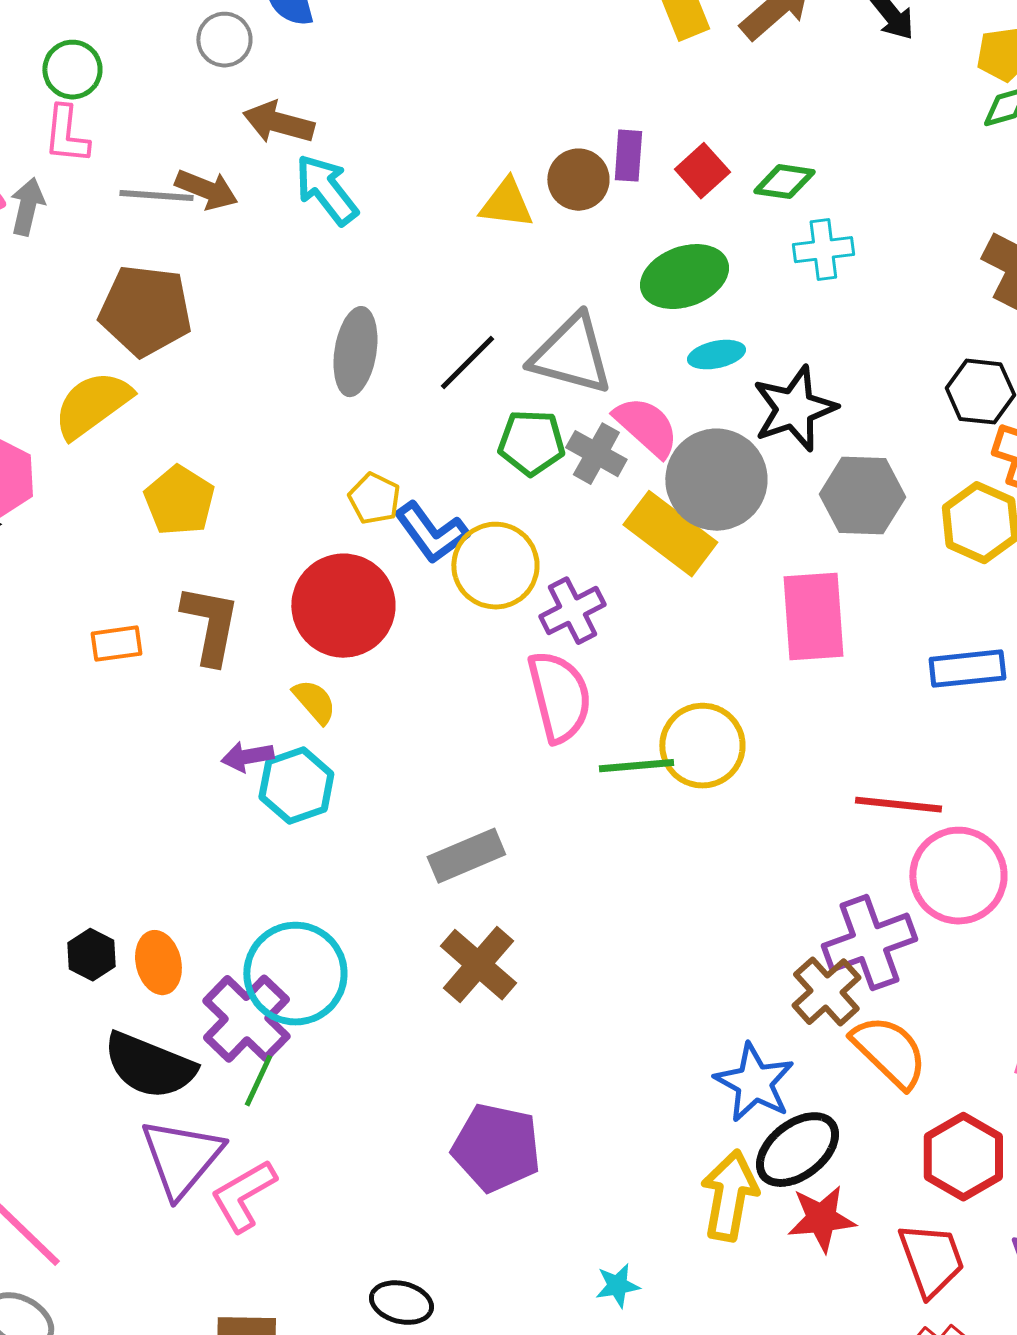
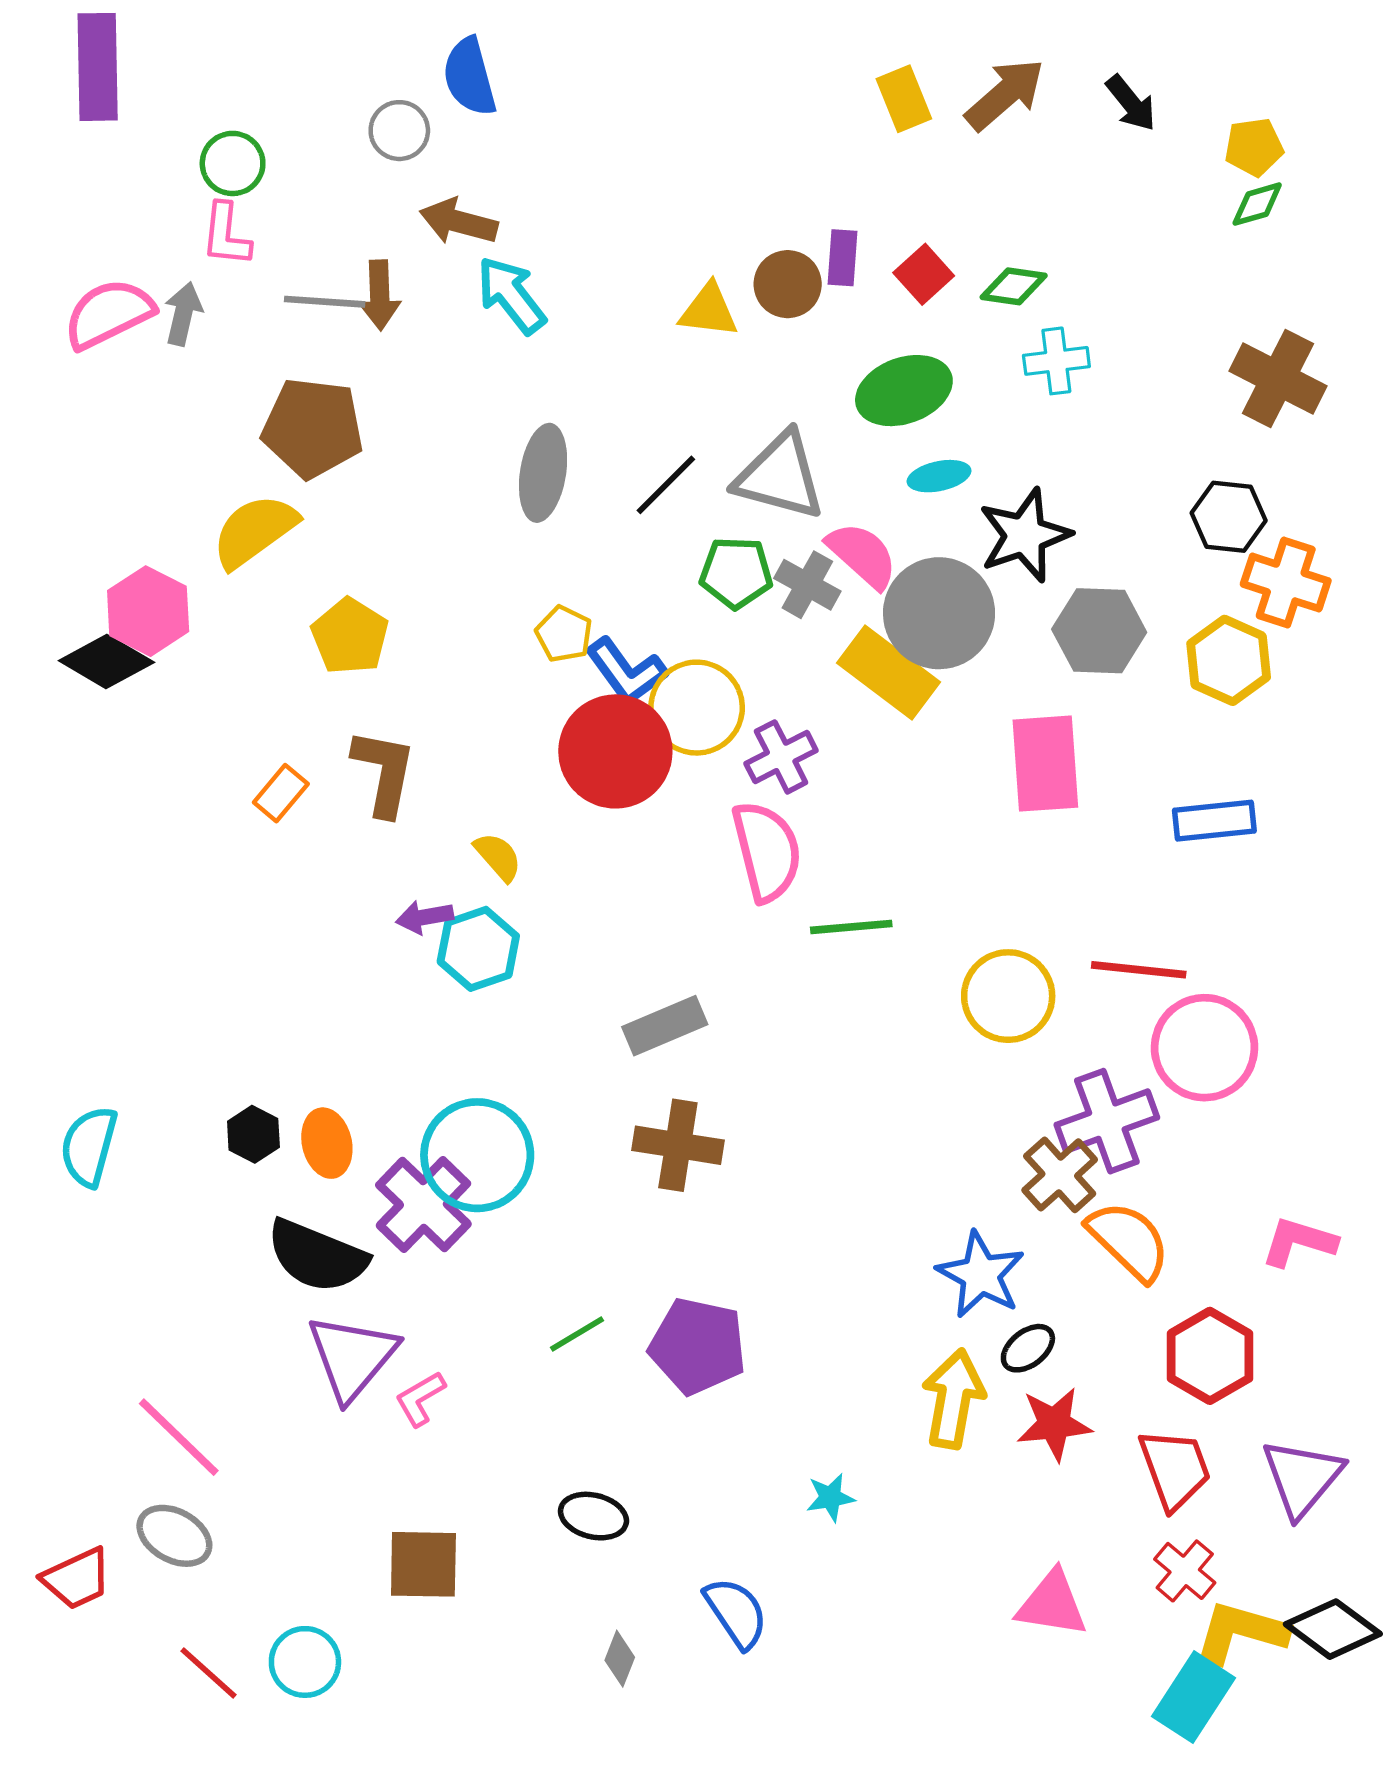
brown arrow: (206, 190) -> (380, 295), turned 66
red circle: (343, 606) -> (615, 751), moved
orange rectangle: (116, 644) -> (281, 793), turned -42
yellow circle: (702, 746) -> (1008, 996), moved
brown cross: (478, 965) -> (678, 1145), turned -32
green line: (258, 1081) -> (577, 1334), moved, turned 34
black ellipse: (797, 1150) -> (1028, 1348), size x0.6
pink L-shape: (243, 1196) -> (420, 1399), size x0.7

